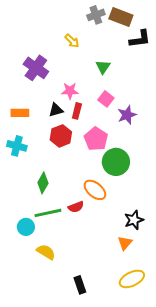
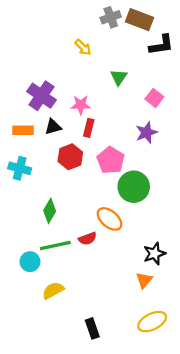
purple cross: (36, 68) -> (41, 96), moved
pink square: (106, 99) -> (154, 98), moved
black triangle: (56, 110) -> (53, 127), moved
yellow semicircle: (46, 252) -> (53, 290), turned -60

